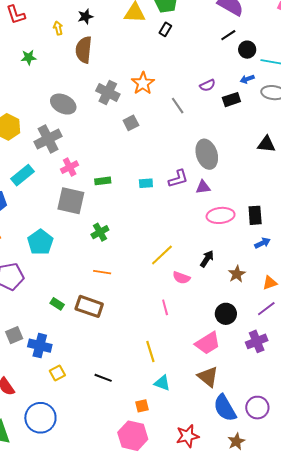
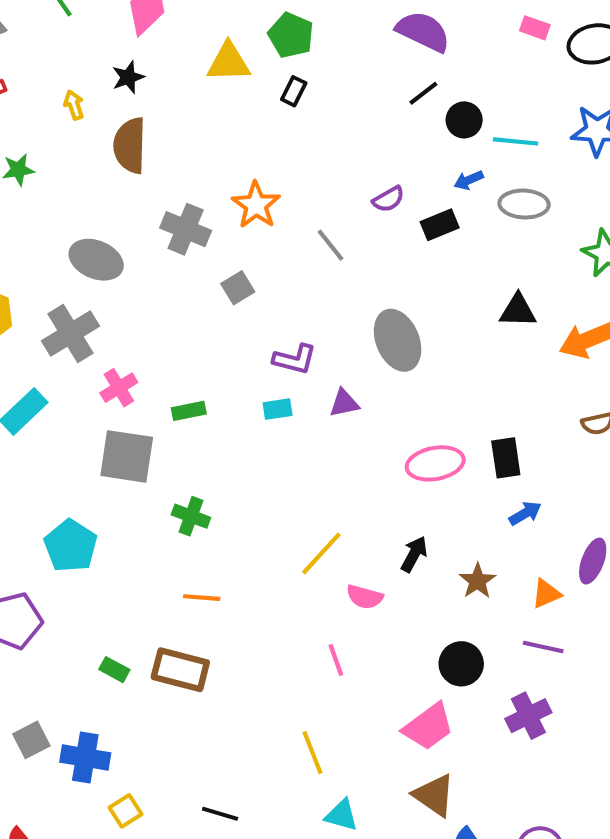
purple L-shape: (178, 179) -> (295, 359), moved, turned 35
purple triangle: (203, 187) -> (344, 403), moved
green cross: (100, 232) -> (191, 516), turned -36
purple line: (266, 309) -> (543, 647), turned 54

